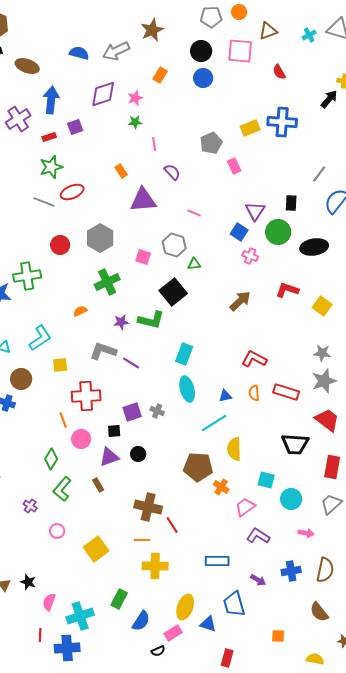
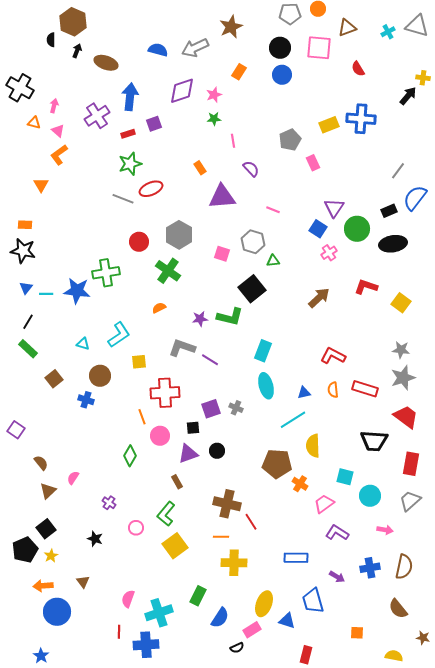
black rectangle: (291, 203) -> (389, 211), moved, turned 63
pink cross: (250, 256) -> (329, 253), turned 35
green cross: (107, 282) -> (168, 271), moved, turned -30
green L-shape: (62, 489) -> (166, 514), moved
black star: (28, 582) -> (95, 539), moved

